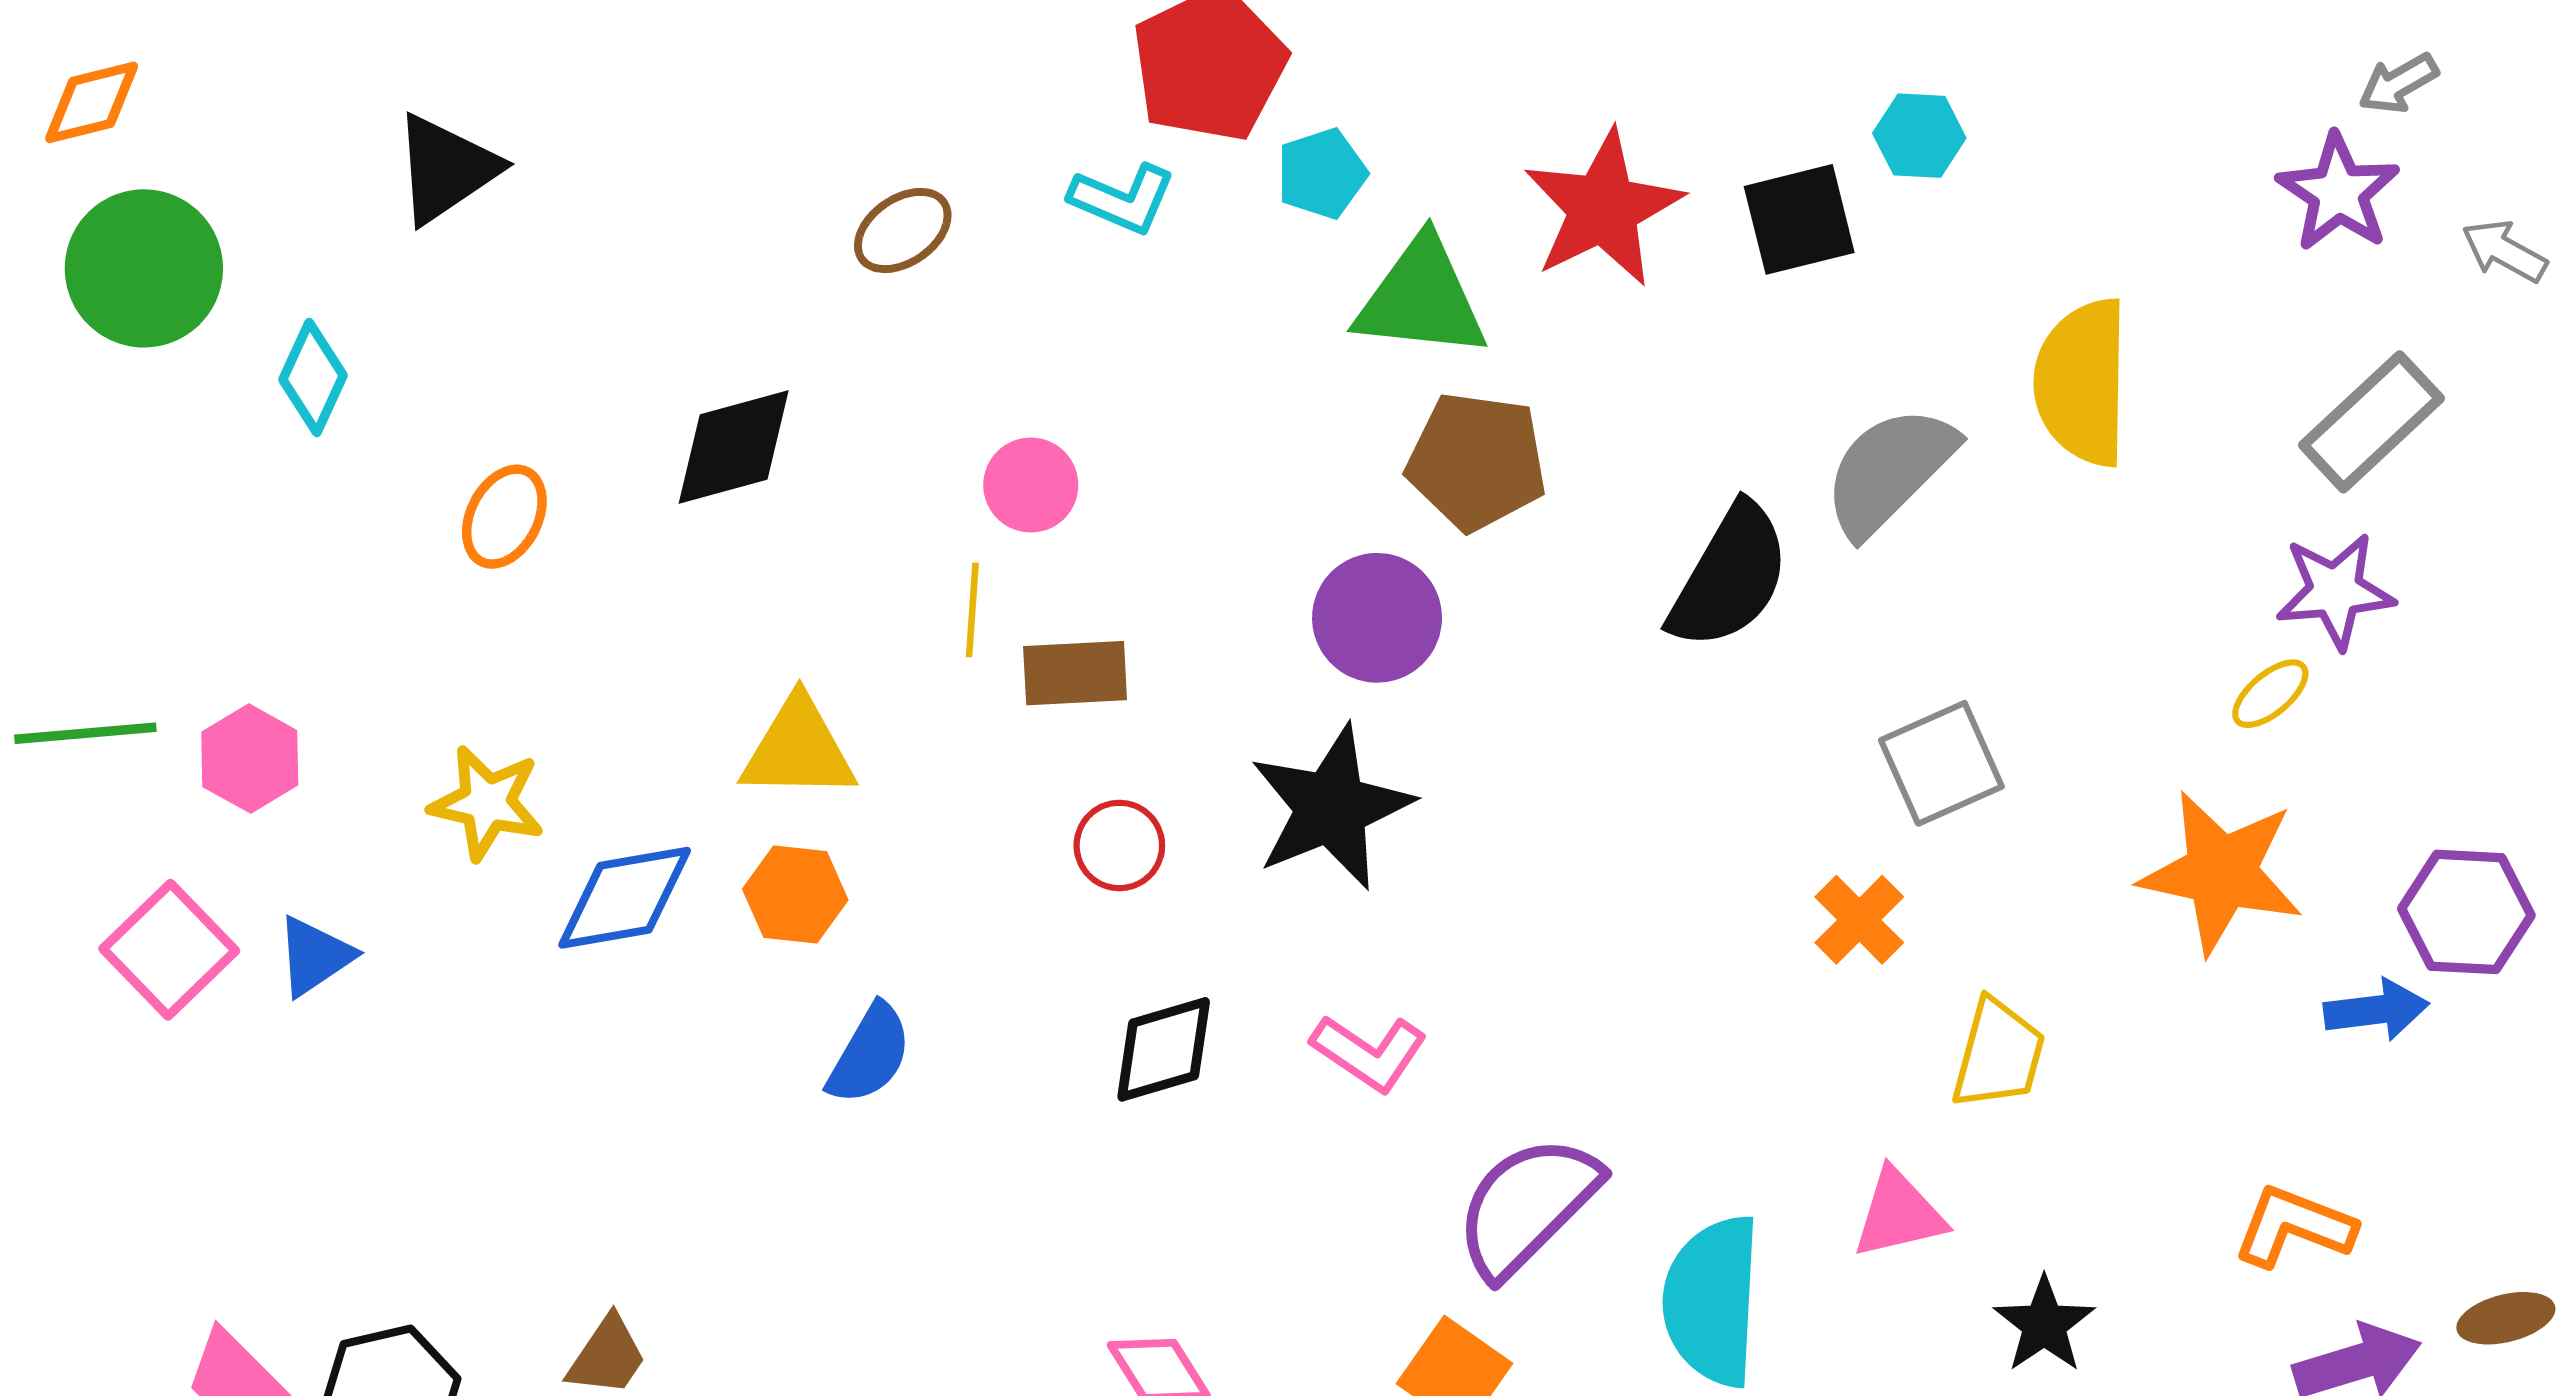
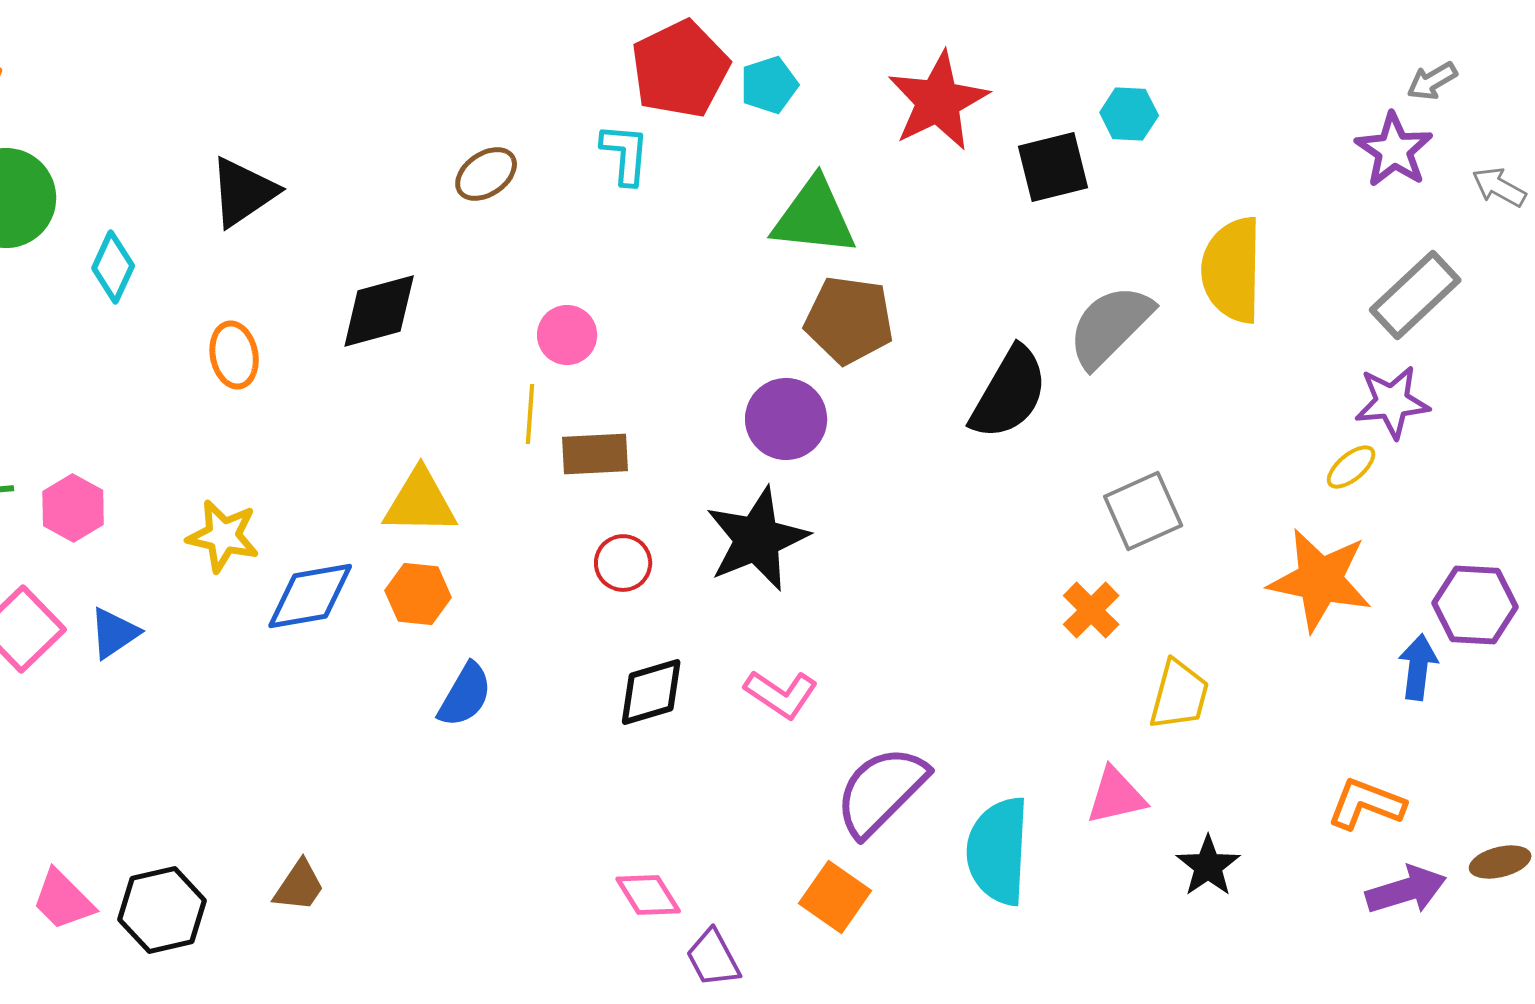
black triangle: (446, 169) -> (243, 192), moved
cyan pentagon: (1322, 174) -> (769, 85), moved
cyan L-shape: (1123, 199) -> (625, 154), turned -108
red star: (1603, 208) -> (938, 101), moved
orange ellipse: (504, 517) -> (234, 355), turned -38
blue arrow: (2376, 1010) -> (1418, 667), turned -76

